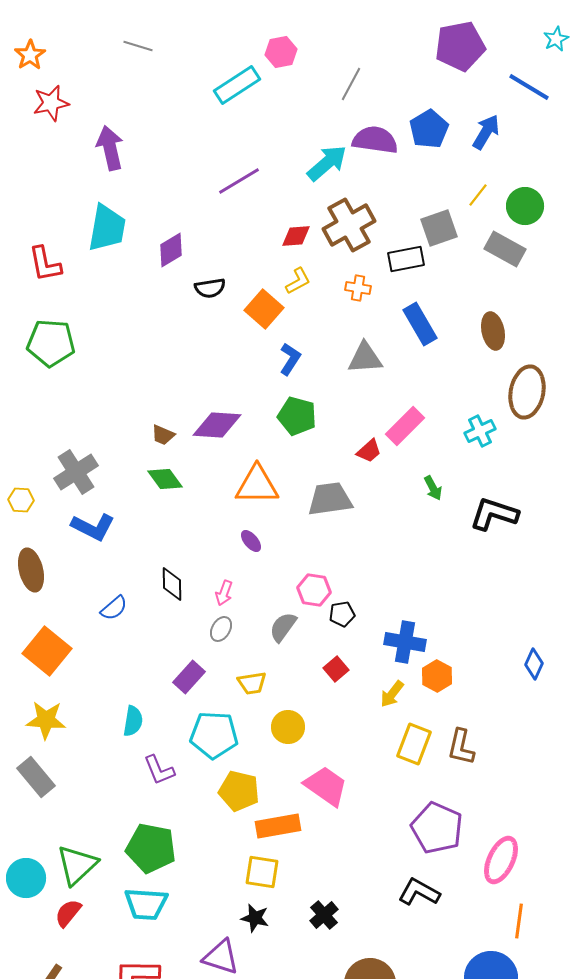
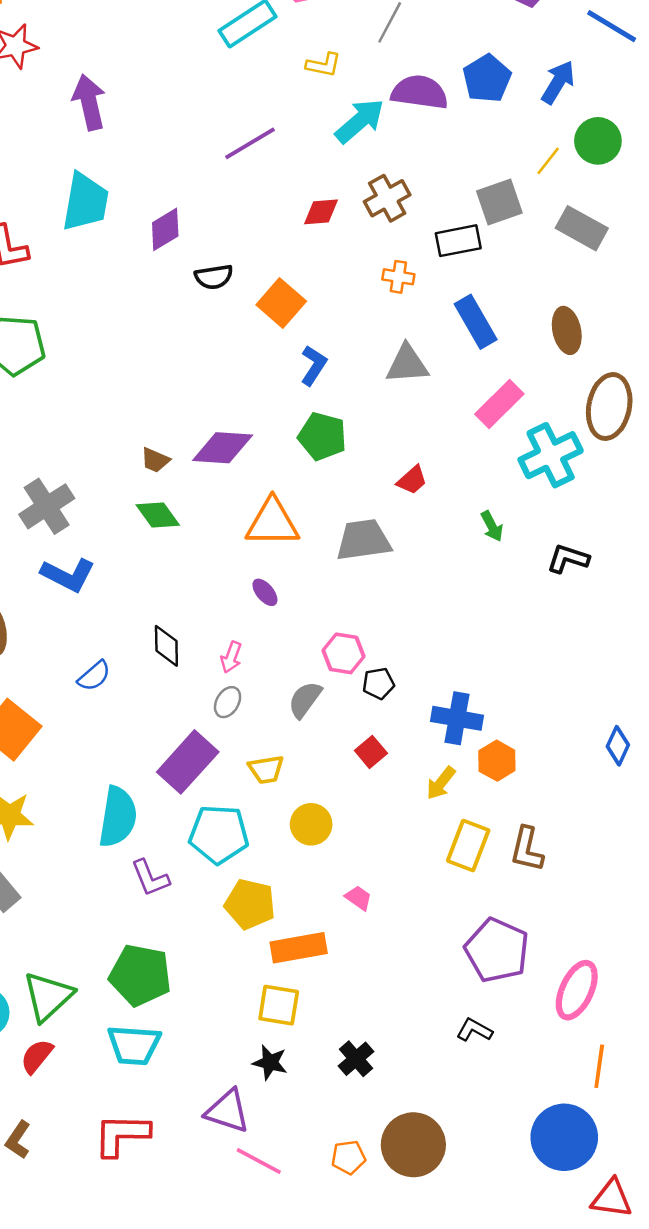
green circle: (525, 206) -> (598, 141), moved
brown cross: (349, 225) -> (387, 198), size x0.7
yellow L-shape: (298, 281) -> (324, 65), moved, turned 40
pink rectangle: (405, 426) -> (499, 404), moved
cyan cross: (480, 431) -> (551, 455), size x1.6
black L-shape: (494, 514) -> (568, 559), size x0.7
purple rectangle: (189, 677) -> (188, 762), size x1.5
cyan semicircle: (133, 721) -> (118, 817), size x1.6
pink trapezoid: (326, 786) -> (358, 898), size x0.5
black L-shape: (419, 892) -> (474, 1030), size x0.7

